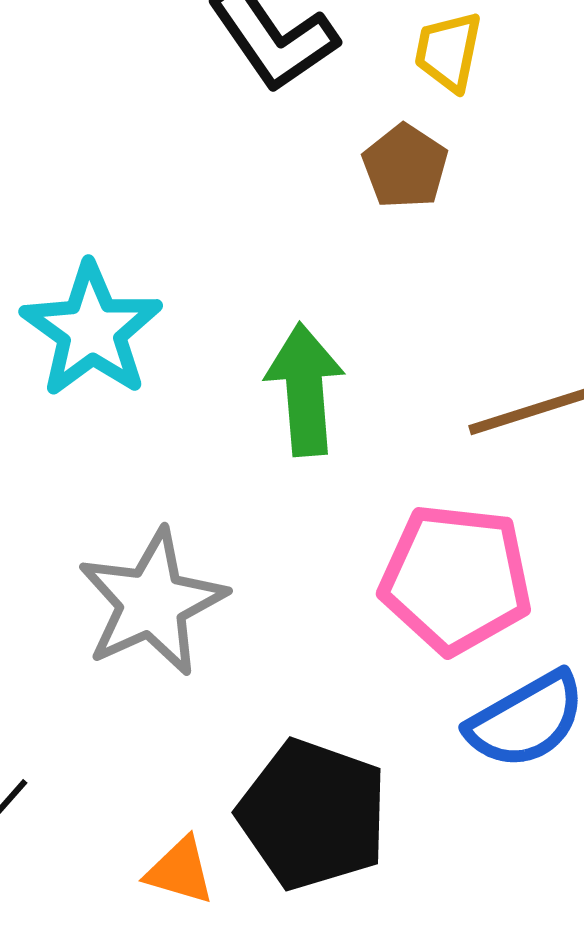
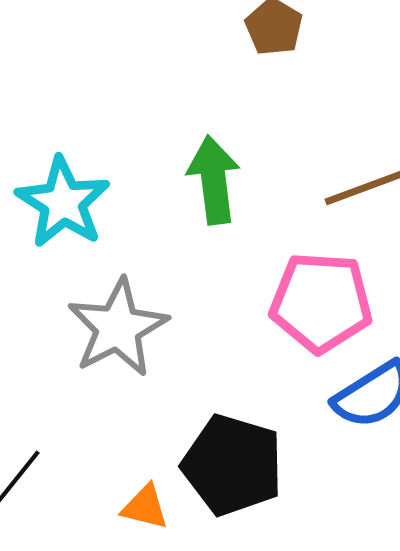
cyan star: (92, 330) -> (63, 202), moved

